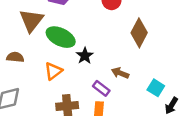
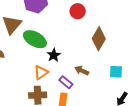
orange triangle: (53, 71) -> (41, 72), moved
cyan square: (156, 88) -> (116, 72), moved, turned -32

